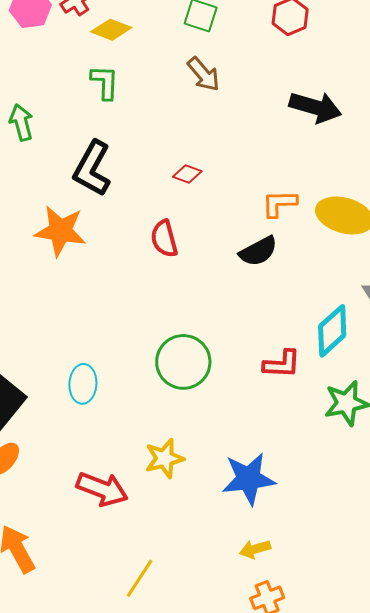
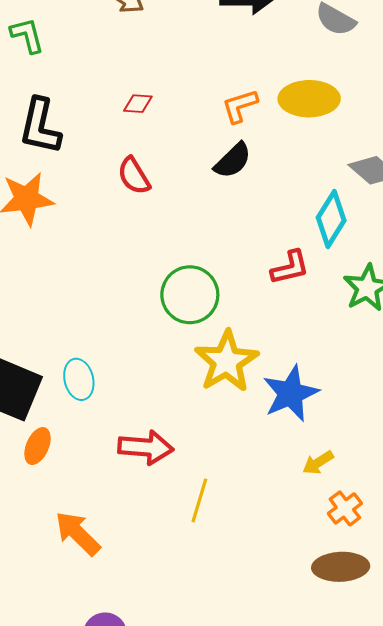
cyan ellipse: (83, 384) -> (79, 379), moved
yellow star: (164, 458) -> (227, 361), moved, size x1.5
yellow line: (140, 578) -> (199, 500), moved

